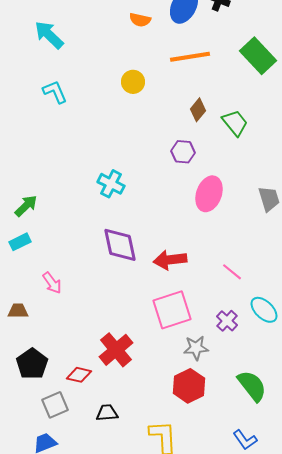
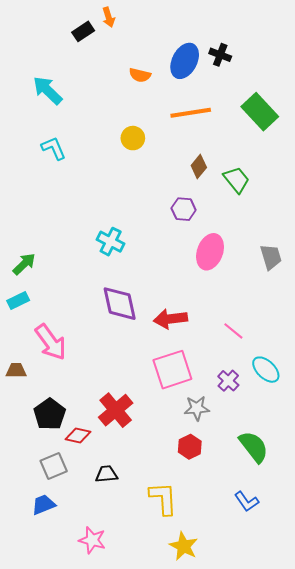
pink arrow: (52, 283) -> (51, 342), size x1.6
black pentagon: (32, 364) -> (50, 414), moved
red hexagon: (189, 386) -> (190, 447), size x0.7

